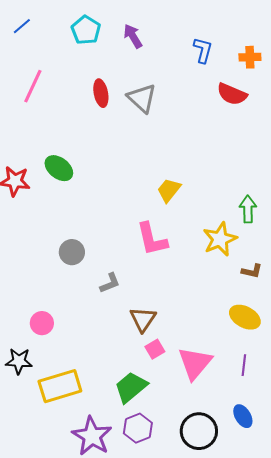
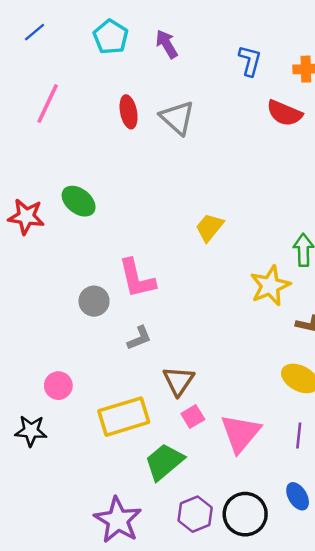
pink L-shape: (152, 239) -> (137, 278), moved
yellow rectangle: (60, 386) -> (124, 417), moved
purple hexagon: (138, 428) -> (195, 514), moved

